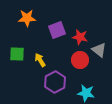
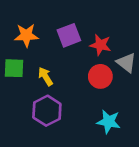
orange star: (27, 18) -> (26, 35), moved
purple hexagon: (55, 82) -> (47, 111), moved

